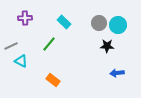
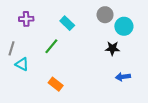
gray circle: (99, 23) -> (105, 15), moved
gray line: (11, 46) -> (11, 48), turned -48

